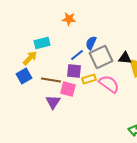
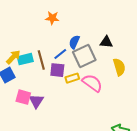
cyan rectangle: (42, 43) -> (25, 59), moved
black triangle: (125, 58) -> (106, 42), moved
brown line: (51, 80) -> (41, 60), moved, turned 66
pink square: (68, 89) -> (23, 97), moved

